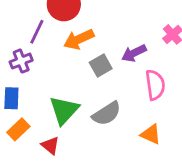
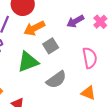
purple arrow: (134, 53) -> (75, 21), moved
green triangle: (64, 110) -> (28, 62), moved, turned 30

